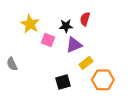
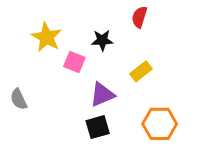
red semicircle: (85, 19) -> (139, 17), moved
purple triangle: (74, 45) -> (102, 95), moved
yellow rectangle: (86, 63) -> (141, 71), moved

